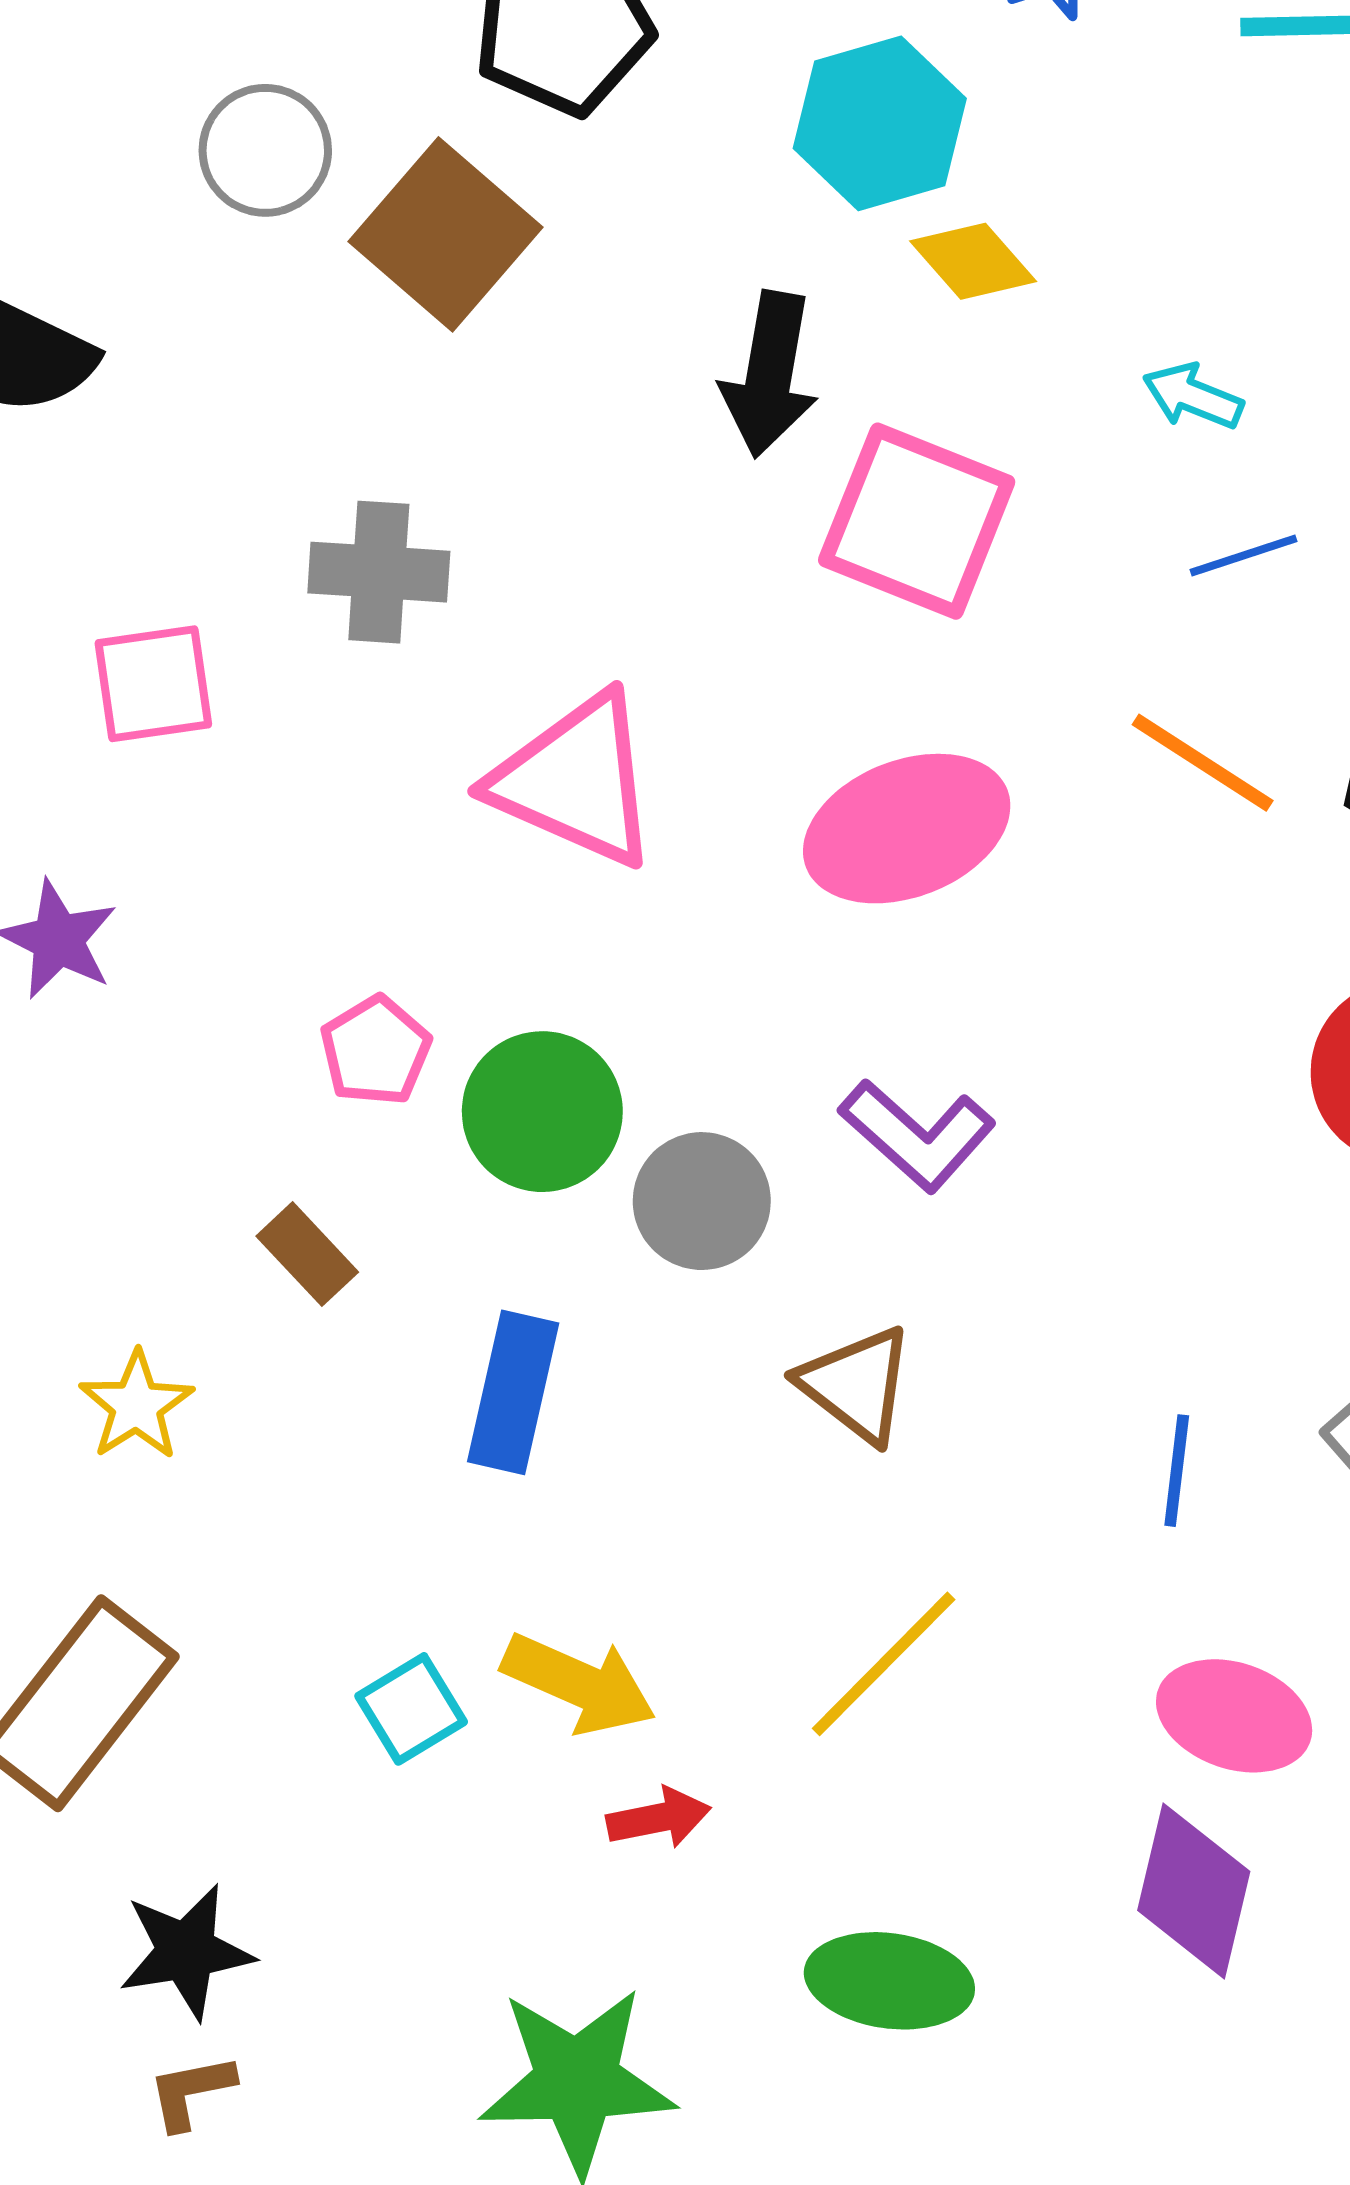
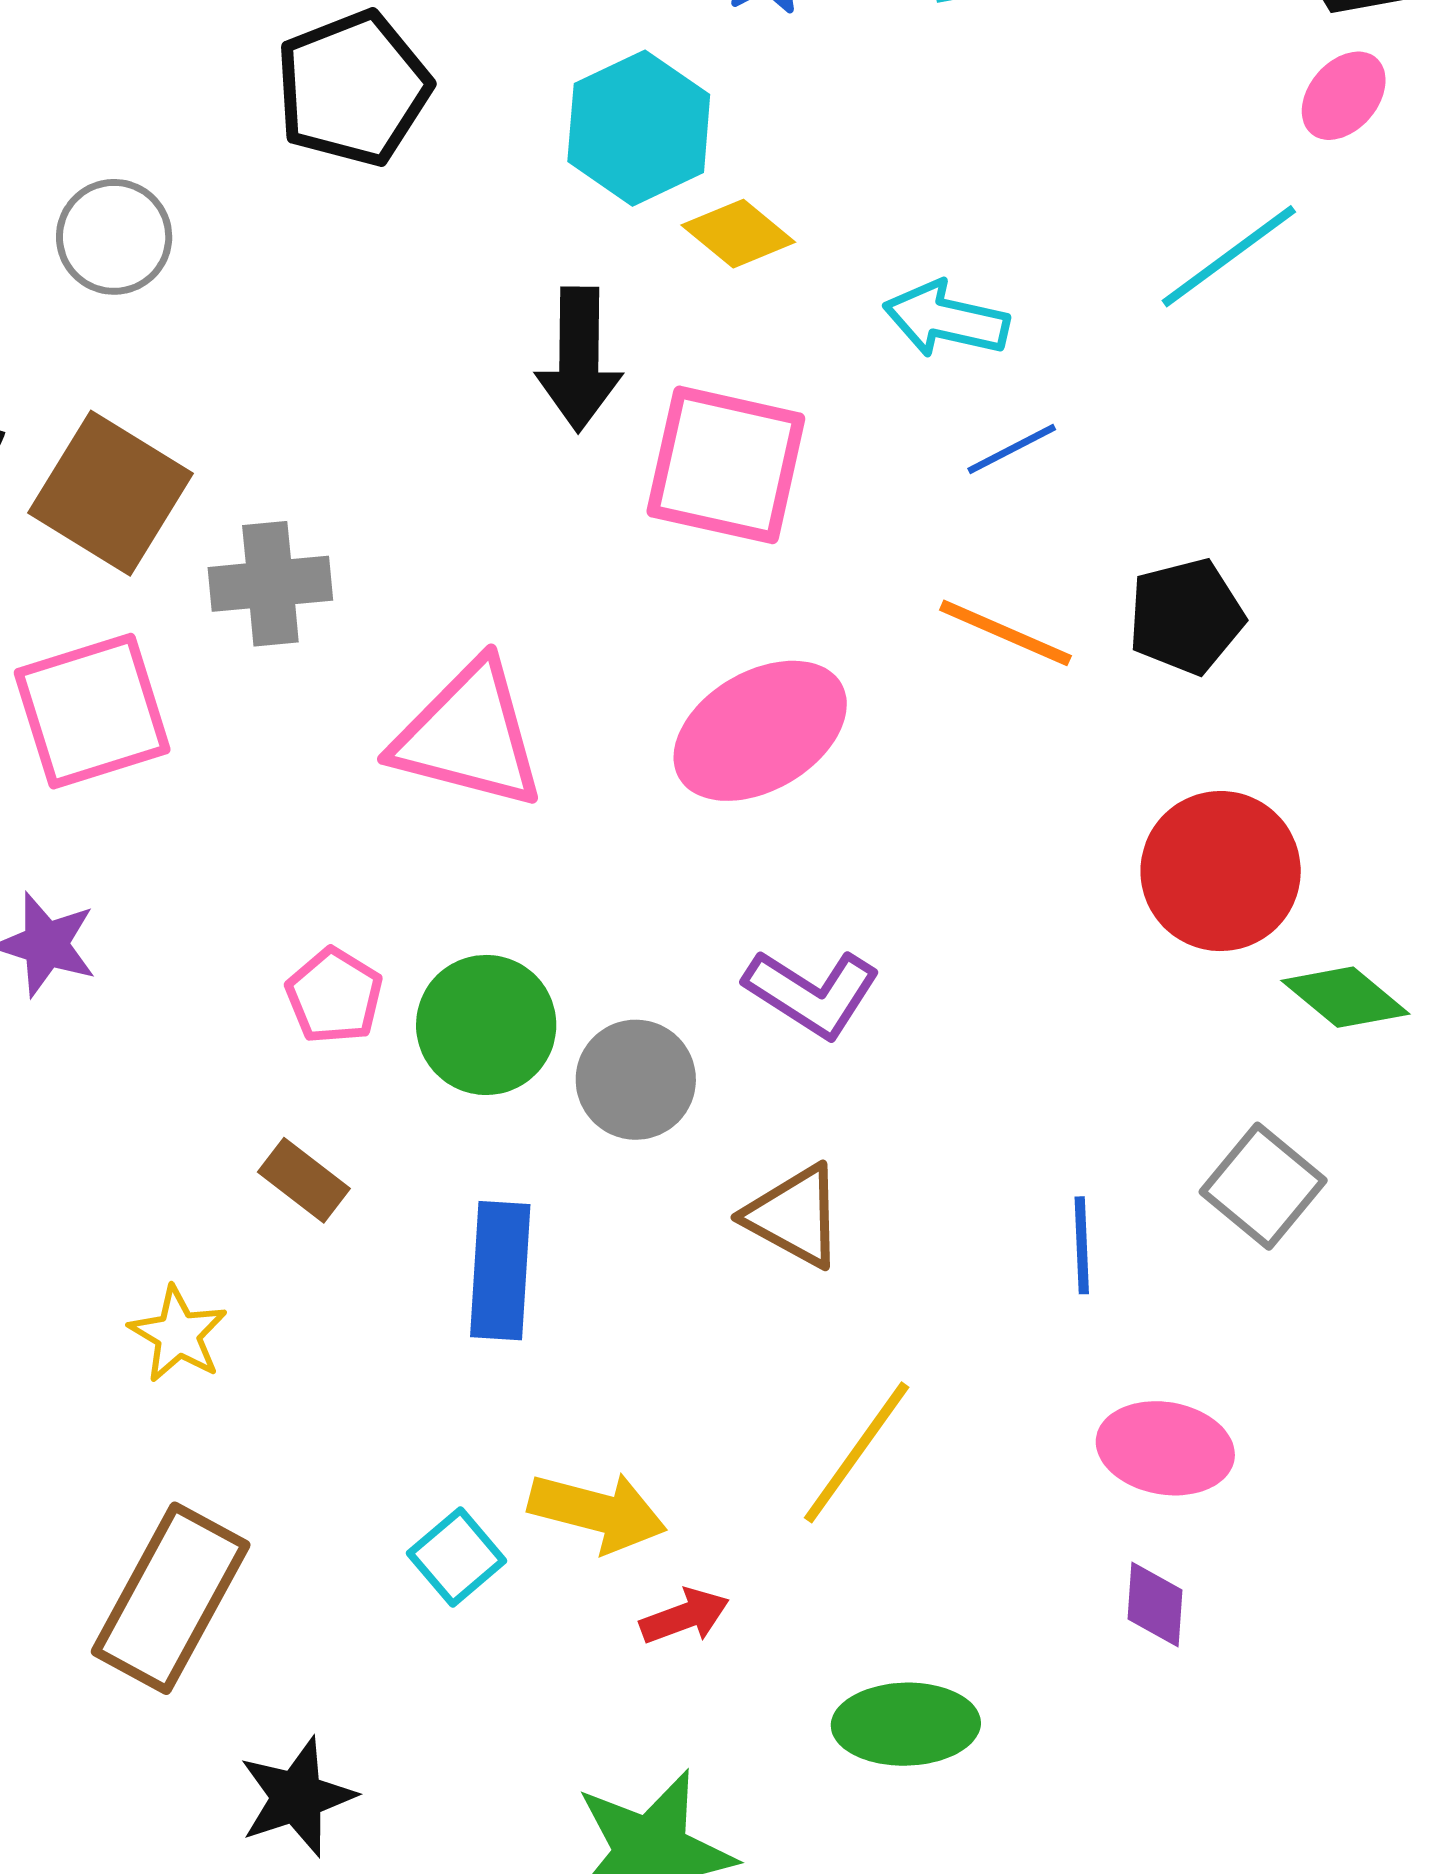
brown square: (445, 234) -> (110, 493), moved
cyan arrow: (1193, 396) -> (946, 319), size x1.4
pink square: (153, 684) -> (92, 711), size x1.4
purple diamond: (1194, 1891) -> (1155, 1604), size x0.6

